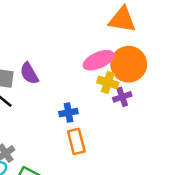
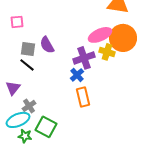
purple cross: (122, 97) -> (84, 58), moved, size x1.5
blue cross: (68, 113) -> (77, 75), turned -32

